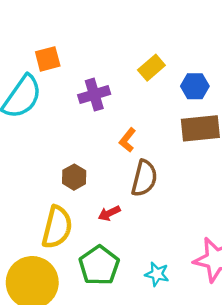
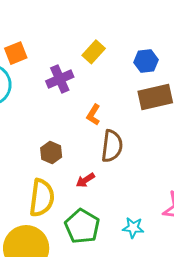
yellow rectangle: (151, 68) -> (94, 52), moved

